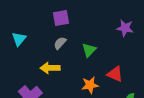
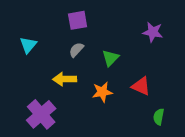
orange star: (90, 85) -> (102, 92), moved

